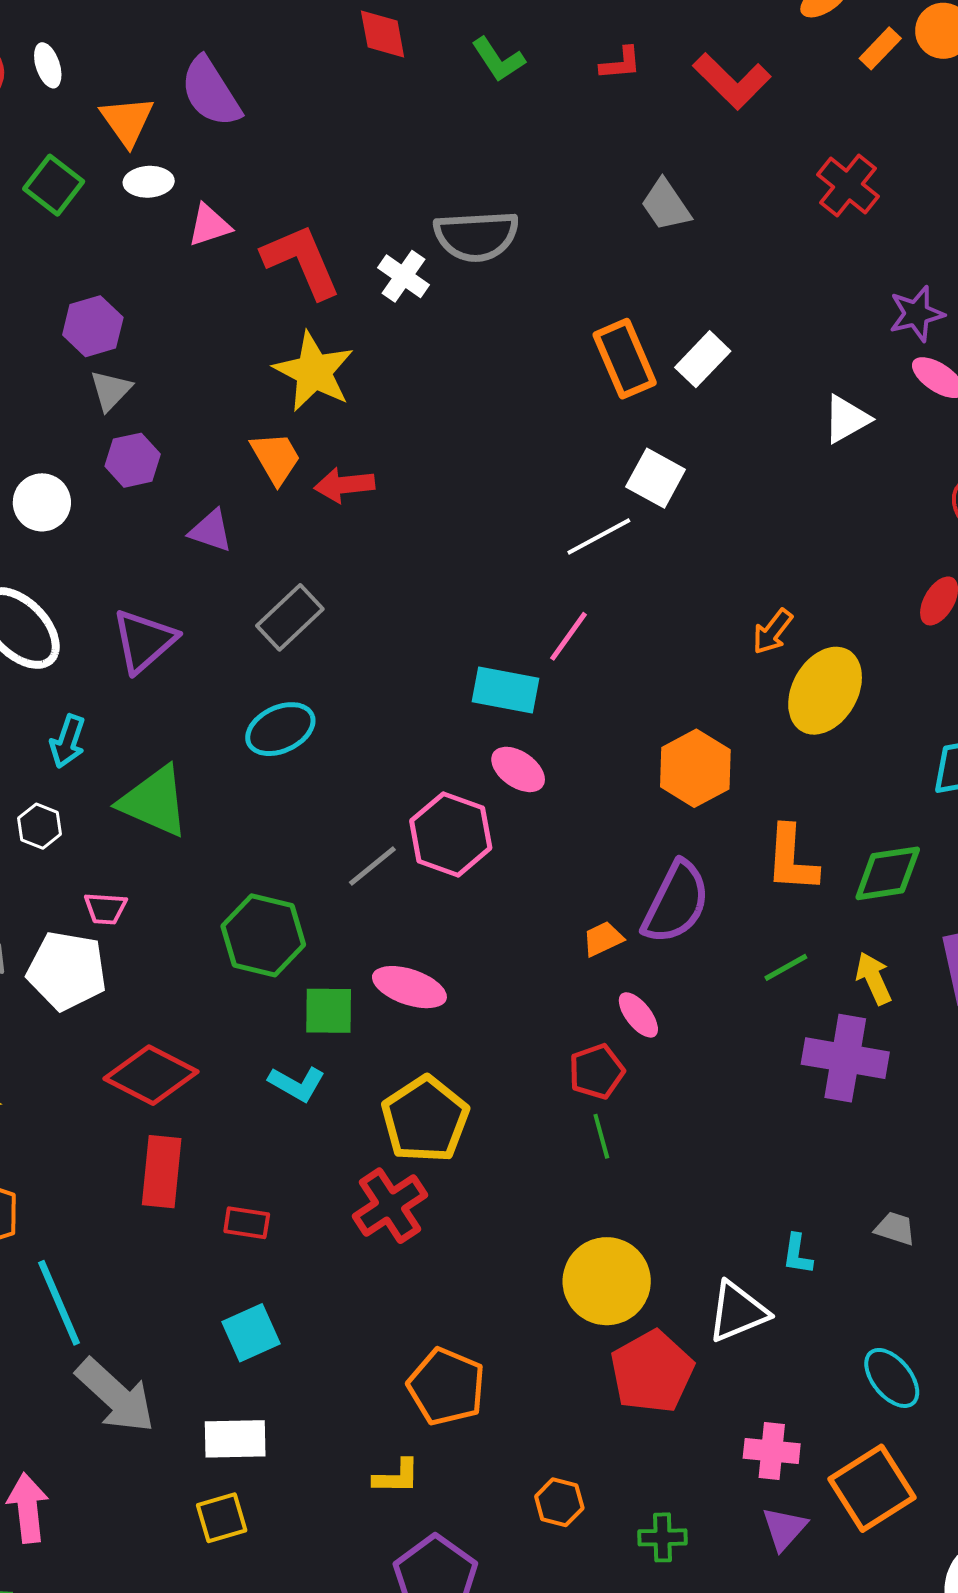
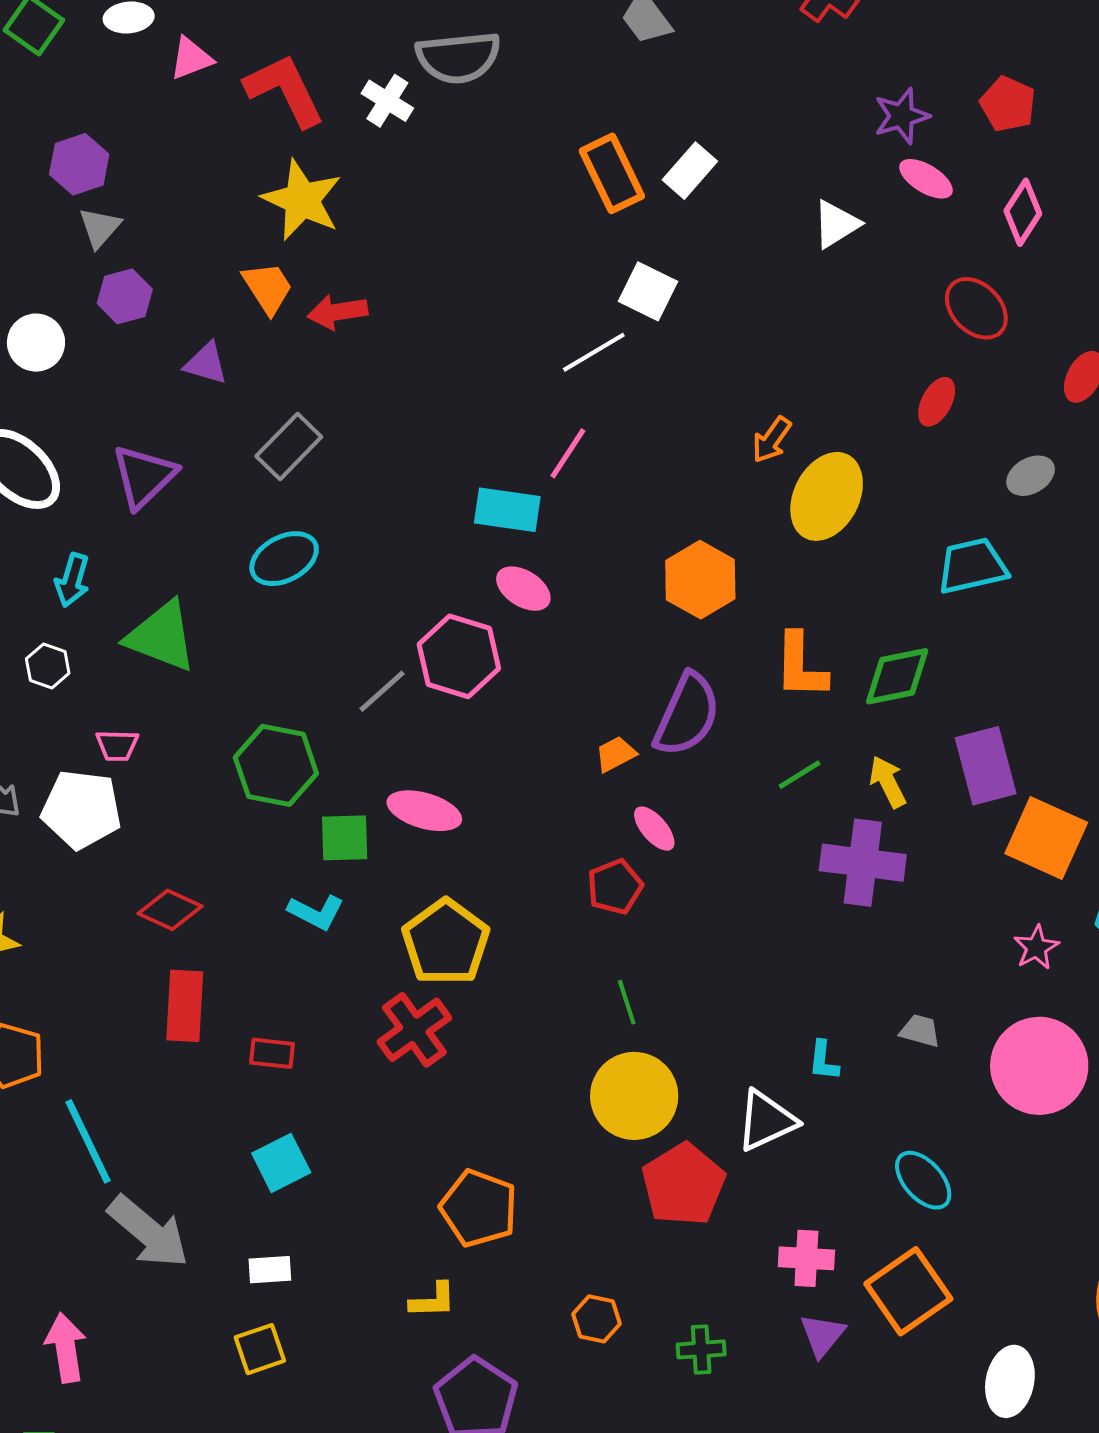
red diamond: (151, 1075) -> (170, 910), size x0.7
green line: (601, 1136) -> (627, 1002), moved
white rectangle: (235, 1439) -> (270, 1270), size x0.7

